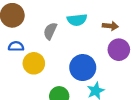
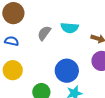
yellow circle: (34, 63) -> (13, 70), moved

